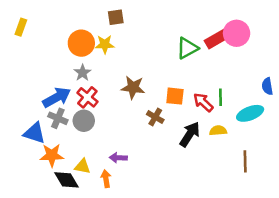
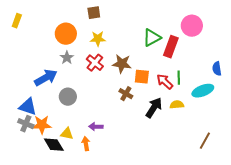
red rectangle: (218, 38) -> (171, 47), moved, turned -40
yellow star: (105, 44) -> (98, 39), moved
brown star: (133, 87) -> (122, 64), moved
red cross: (87, 97) -> (95, 63), moved
gray cross: (58, 118) -> (26, 124), moved
brown line: (245, 161) -> (205, 141), moved, turned 30

